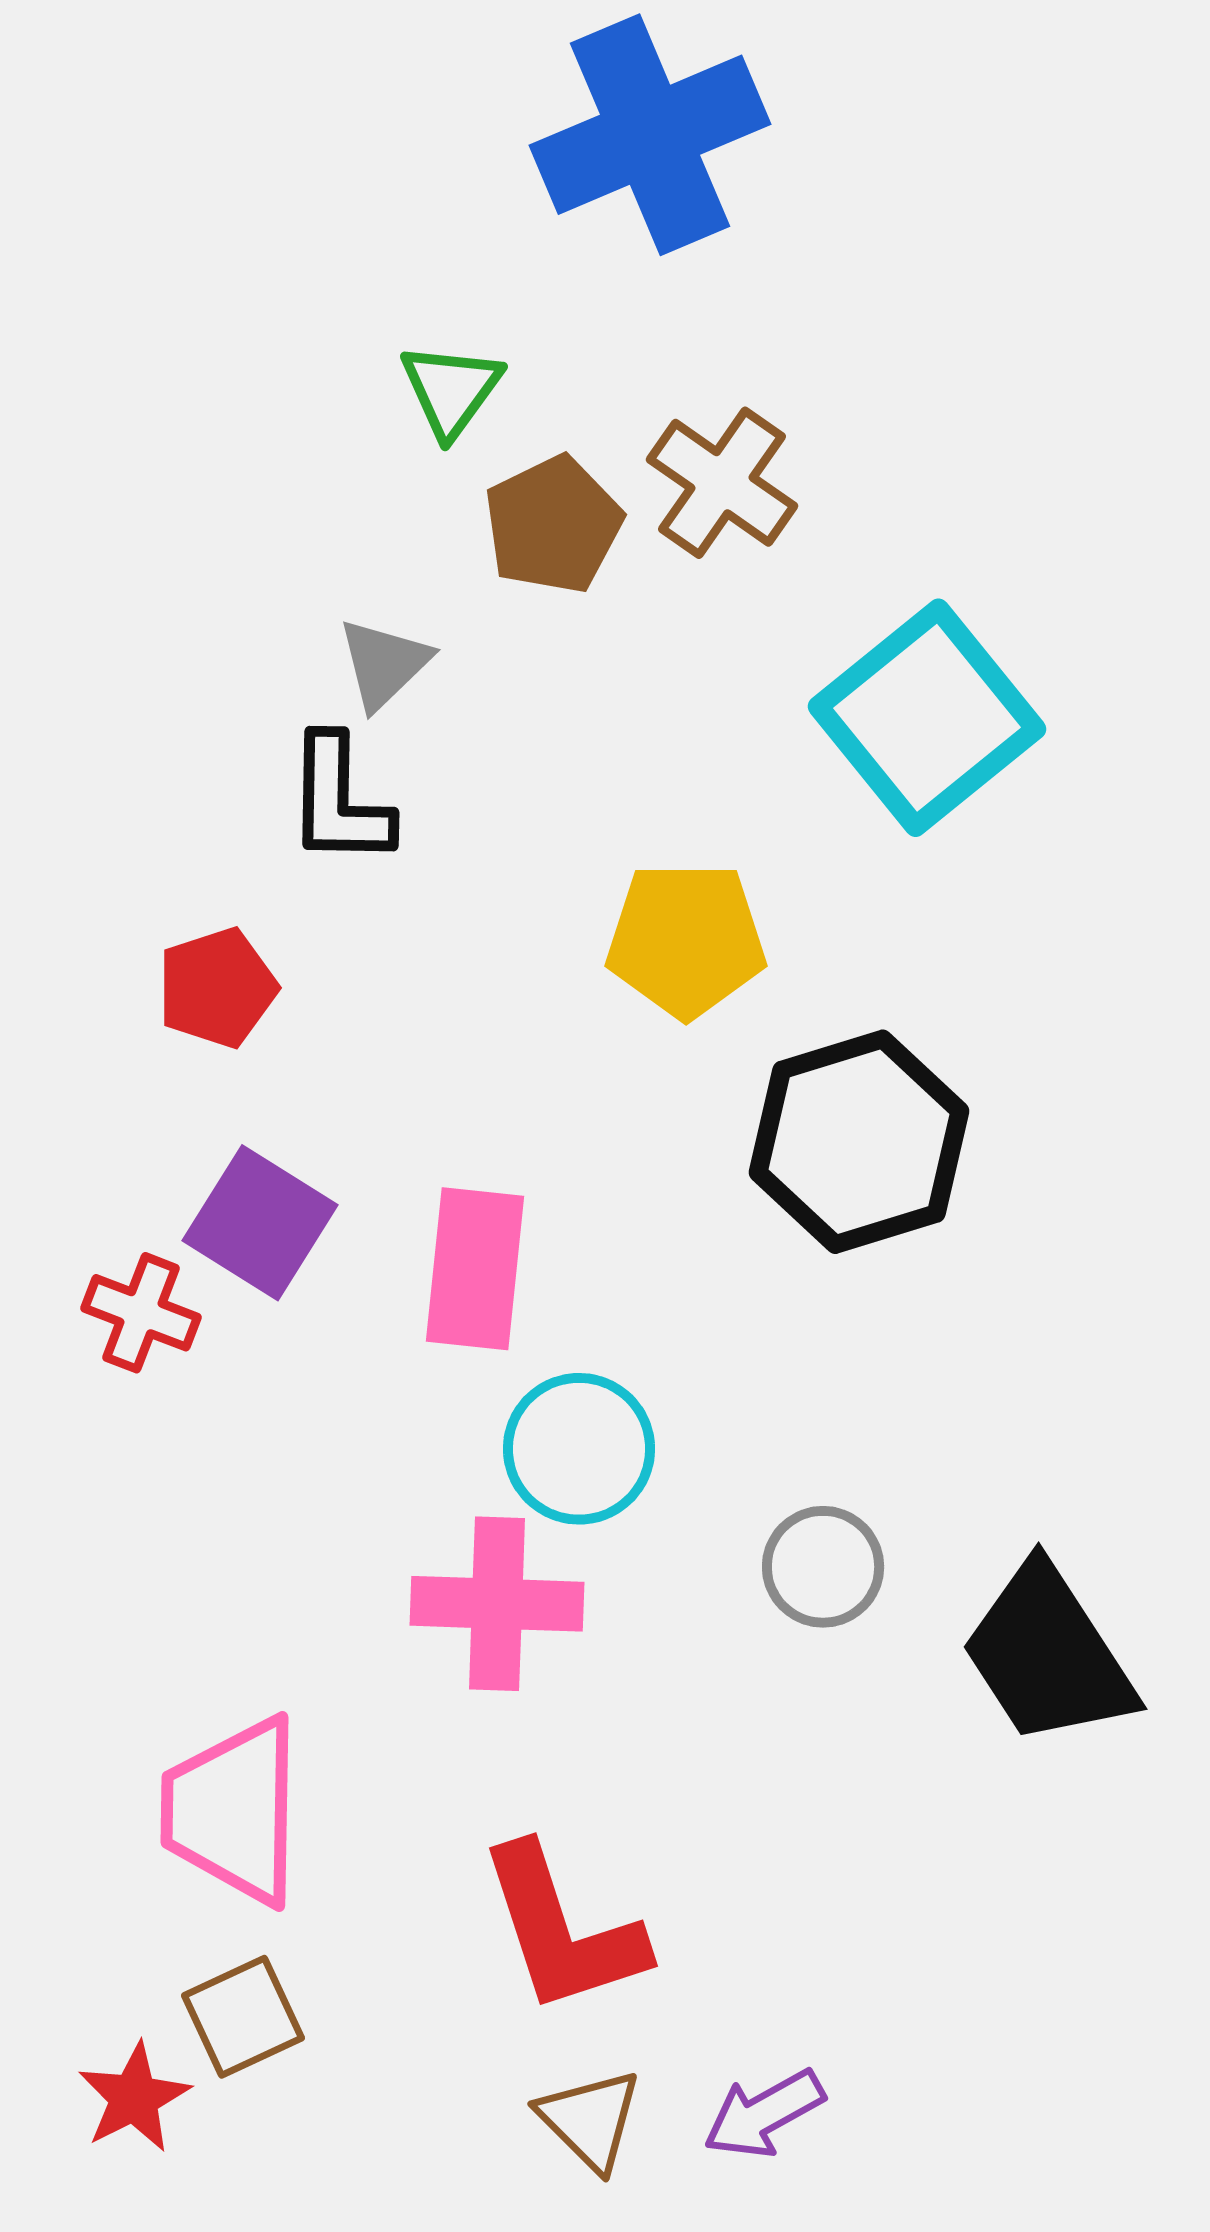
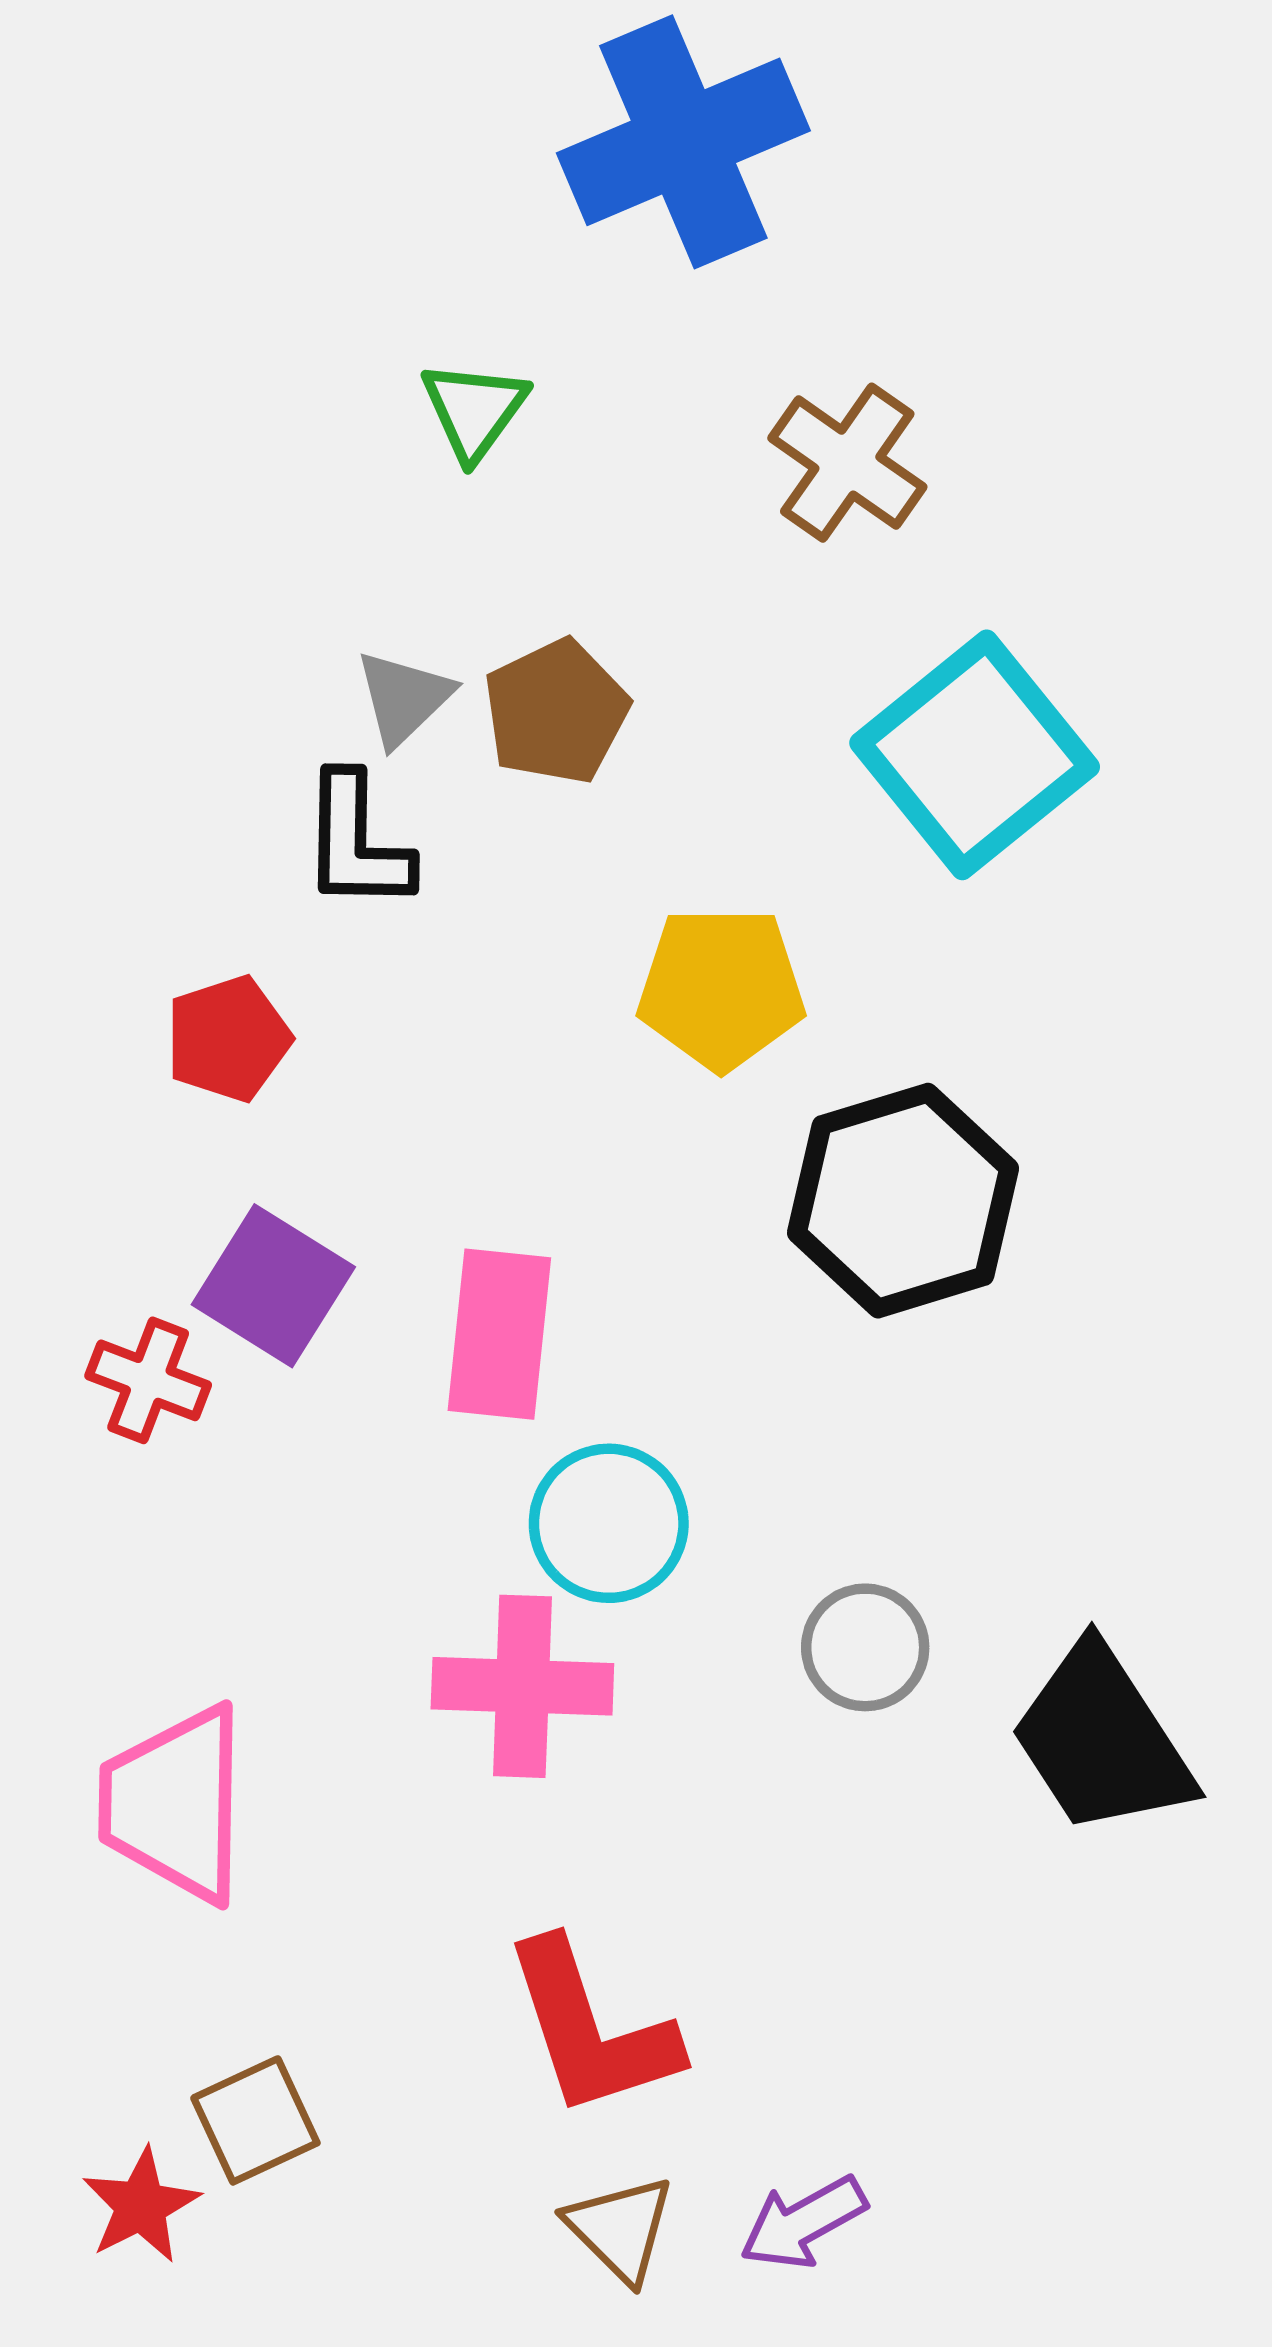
brown cross: (722, 483) -> (847, 463), moved
brown pentagon: (553, 525) -> (556, 712), moved
pink trapezoid: (233, 1811) -> (174, 1804), moved

